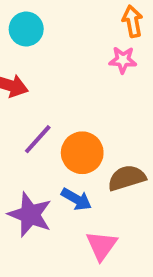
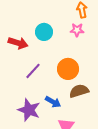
cyan circle: (26, 29) -> (44, 32), moved
orange circle: (82, 153) -> (68, 69), moved

